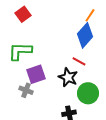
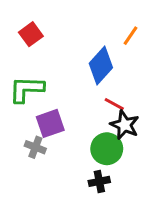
blue diamond: (85, 35) -> (101, 65), moved
black star: (68, 77) -> (125, 125), moved
green circle: (88, 93) -> (107, 149), moved

